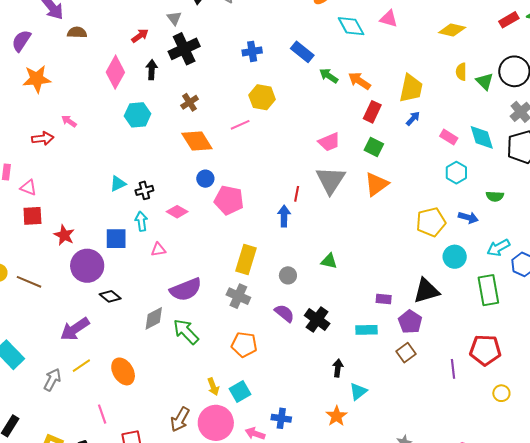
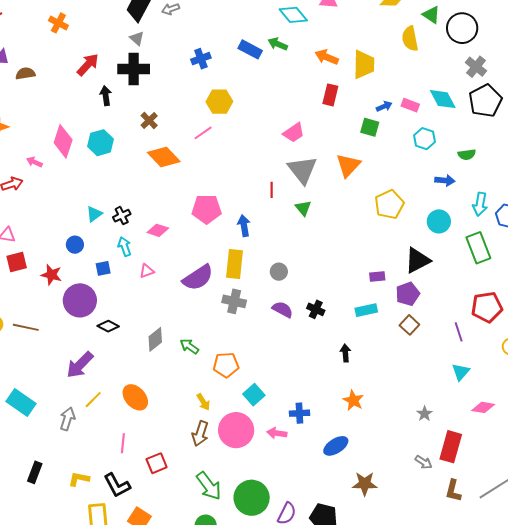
gray triangle: (174, 18) -> (137, 38), moved
red arrow: (140, 36) -> (88, 65), size x1.4
black cross: (184, 49) -> (134, 69), turned 36
pink diamond: (115, 72) -> (63, 141), moved
yellow semicircle: (461, 72) -> (410, 39), size x1.4
green arrow: (329, 76) -> (278, 44), moved
orange arrow: (359, 81) -> (327, 57), moved
green triangle: (485, 81) -> (431, 15), moved
blue arrow: (413, 119) -> (384, 106), moved, turned 35
green square: (374, 147) -> (370, 127), moved
blue circle: (205, 179) -> (75, 245), moved
blue arrow: (284, 216) -> (244, 226), moved
yellow pentagon: (431, 222) -> (389, 204), moved
blue square: (116, 239) -> (103, 268), size x0.7
cyan arrow: (498, 248) -> (480, 204), turned -40
green triangle: (329, 261) -> (303, 208), moved, turned 48
purple semicircle: (186, 289) -> (198, 278), moved
black cross: (317, 319) -> (316, 309), size x0.7
purple pentagon: (410, 322) -> (408, 294), turned 30
green arrow: (186, 332) -> (189, 346), size x0.7
orange pentagon: (244, 345) -> (226, 365), moved
yellow arrow: (213, 387) -> (203, 402), moved
cyan triangle: (358, 391) -> (461, 372), moved
pink line: (102, 414) -> (123, 443), turned 36

